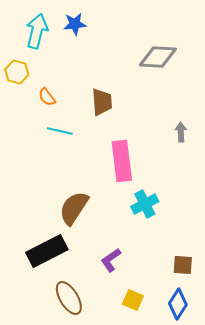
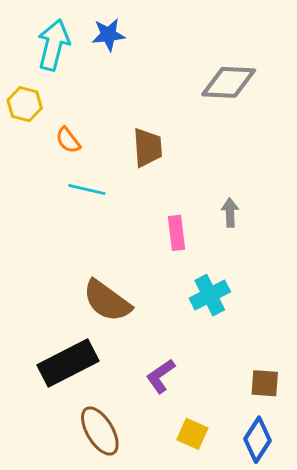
gray arrow: (181, 132) -> (230, 213), moved
pink rectangle: (122, 161) -> (176, 233), size x0.6
brown semicircle: (74, 208) -> (107, 301), turned -87

